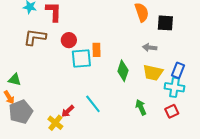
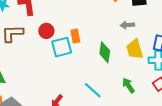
yellow trapezoid: (153, 73) -> (135, 49), turned 70
cyan line: (93, 104) -> (93, 90), moved

